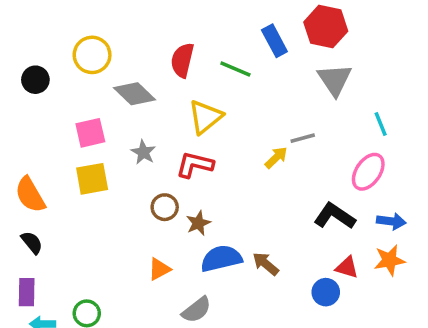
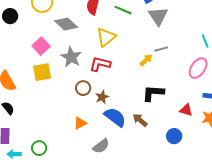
gray triangle: (335, 80) -> (158, 16), moved
pink square: (90, 133) -> (41, 46), turned -30
gray star: (143, 152) -> (71, 57), size x1.5
black L-shape: (335, 216) -> (153, 93), moved, turned -30
blue semicircle: (221, 258) -> (115, 117), turned 50
red triangle: (347, 267) -> (186, 110), moved

